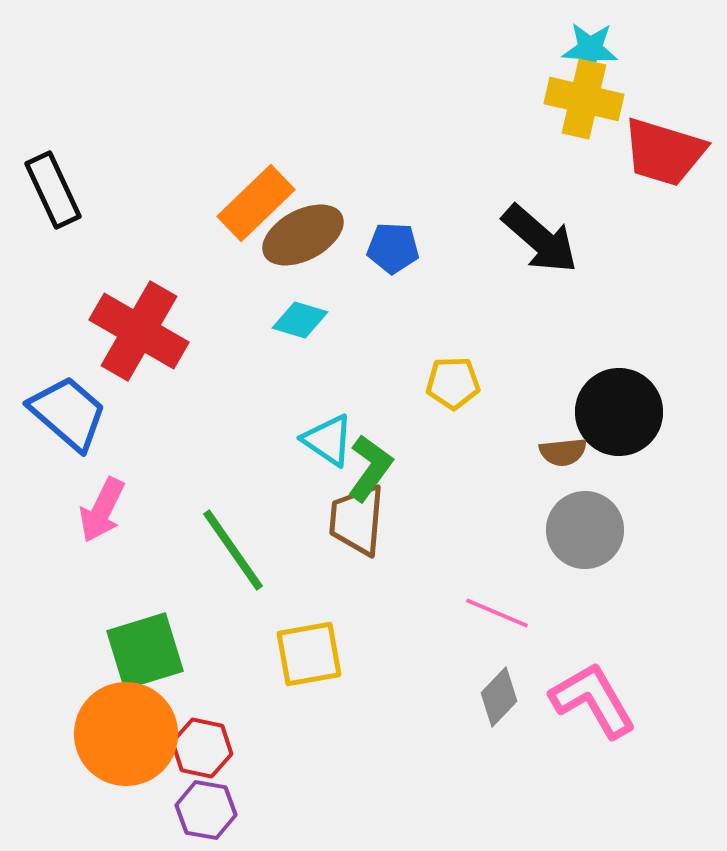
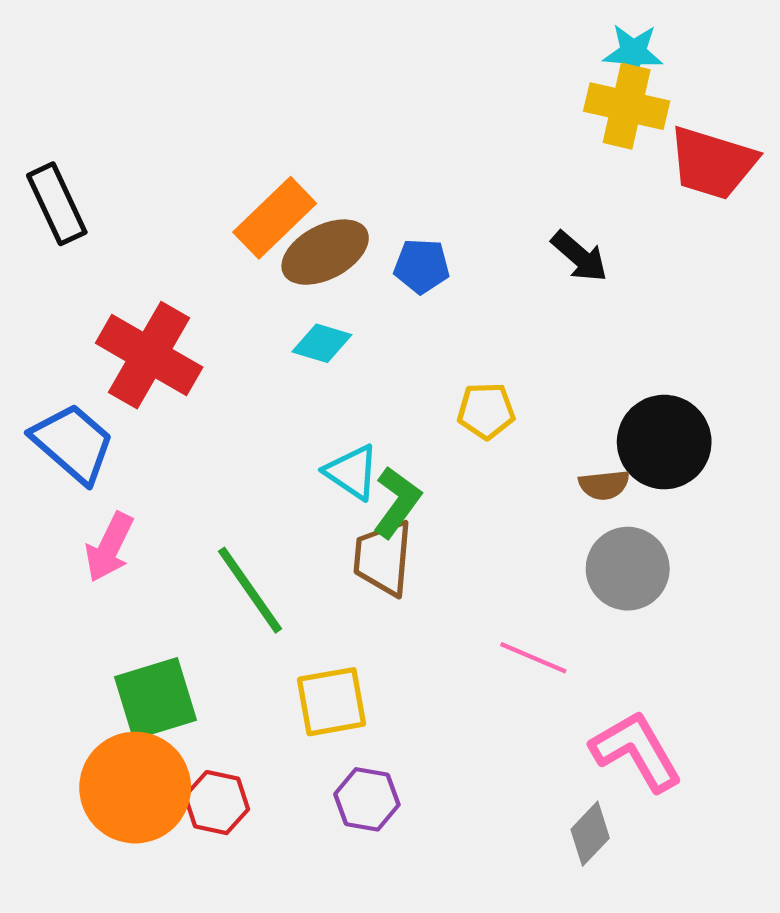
black arrow: (540, 239) -> (579, 256), size x0.7
gray diamond: (499, 697) -> (590, 834), moved
purple hexagon: (206, 810) -> (367, 799), moved

